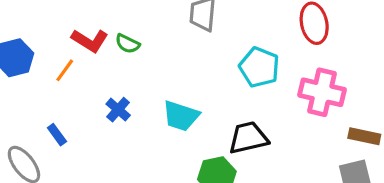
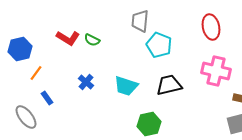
cyan pentagon: (259, 67) -> (159, 45), moved
orange line: (65, 70) -> (36, 73), moved
black trapezoid: (248, 138) -> (169, 85), moved

